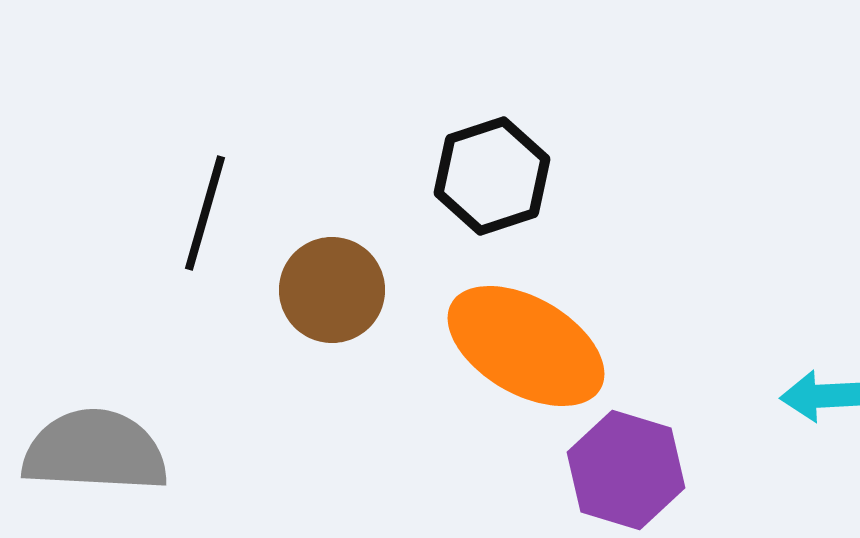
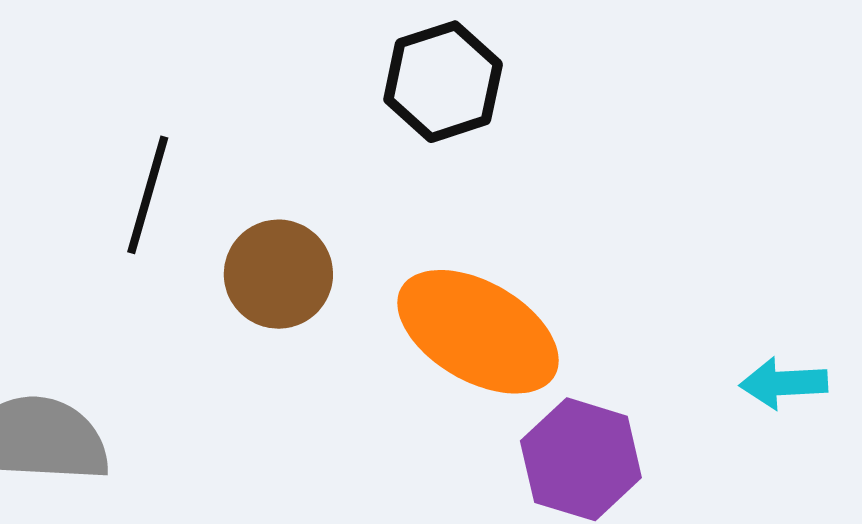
black hexagon: (492, 176) -> (443, 82), moved

